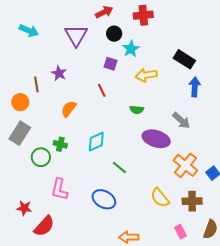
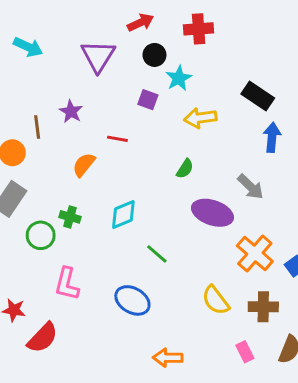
red line: (102, 90) -> (117, 139), moved, turned -56
green semicircle: (137, 110) -> (185, 169), turned -64

